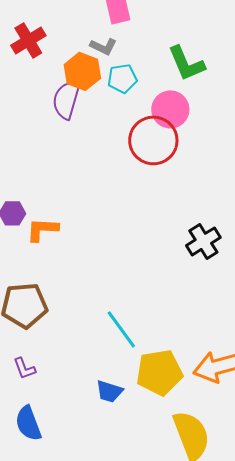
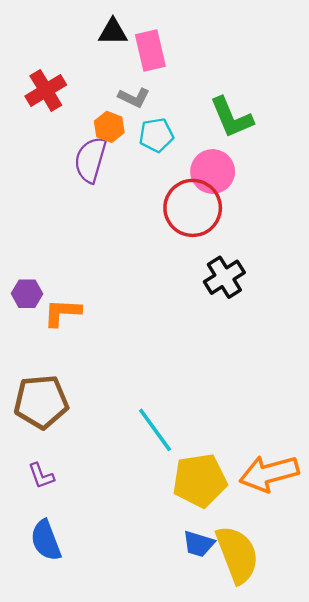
orange hexagon: (82, 71) -> (109, 127), size x0.7
black cross: (203, 241) -> (224, 277), moved
blue trapezoid: (109, 391) -> (199, 544), moved

